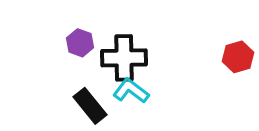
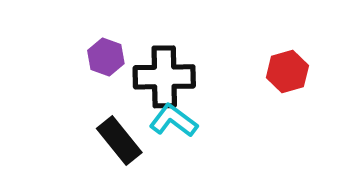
red hexagon: (238, 57) -> (287, 72), moved

